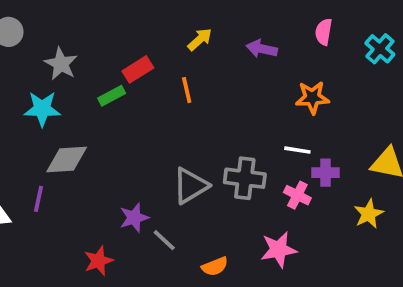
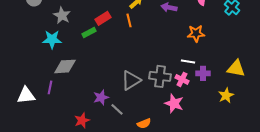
orange line: (187, 90) -> (129, 20), moved
pink cross: (297, 195) -> (182, 79), moved
pink star: (279, 250) -> (174, 103), moved, turned 30

